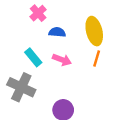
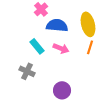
blue semicircle: (57, 32) -> (57, 25), size x1.5
gray cross: (21, 87) -> (27, 71), size x0.7

